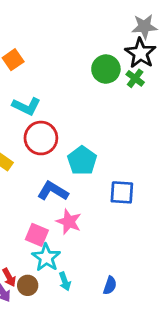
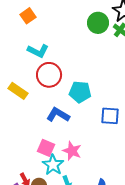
cyan pentagon: (82, 161) -> (80, 92), turned -30
pink star: (69, 222) -> (72, 151), moved

